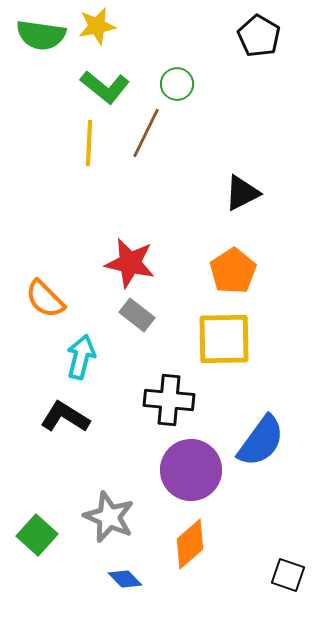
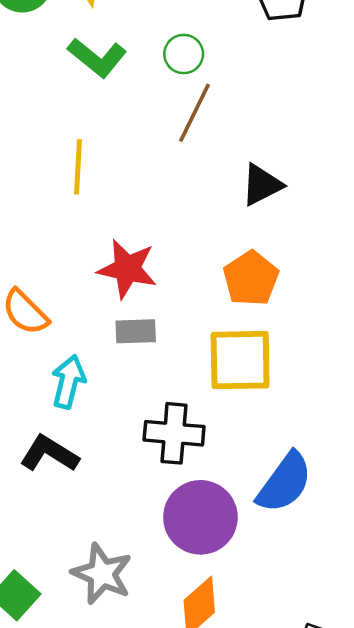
brown line: (146, 133) -> (194, 113), moved
yellow line: (89, 143) -> (78, 167), moved
gray rectangle: (137, 315) -> (136, 331), turned -40

